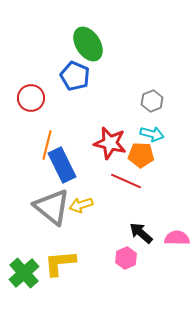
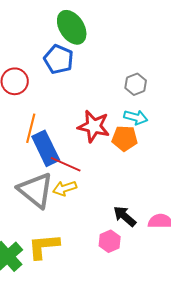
red line: (126, 181) -> (66, 164), moved

